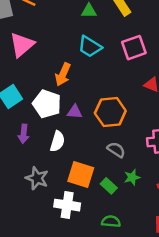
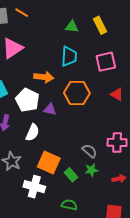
cyan trapezoid: (90, 47) -> (69, 56), turned -125
orange arrow: (63, 74) -> (44, 77), turned -114
orange hexagon: (110, 112) -> (77, 93), moved
gray semicircle: (116, 150) -> (89, 151), moved

